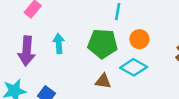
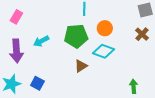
cyan arrow: (59, 43) -> (41, 41), turned -105
brown triangle: (103, 81) -> (81, 66), turned -32

